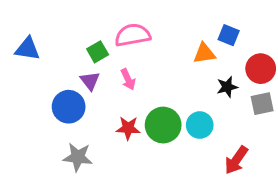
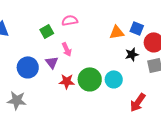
pink semicircle: (133, 35) -> (70, 20), size x0.7
blue square: (229, 35) -> (137, 28), moved
purple triangle: (90, 81) -> (52, 62), moved
gray star: (78, 157) -> (17, 100), moved

